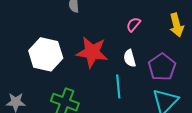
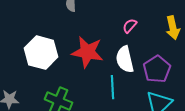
white semicircle: (130, 58) -> (125, 59), size x1.5

